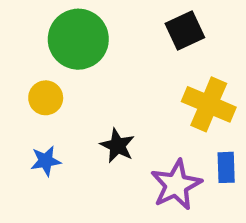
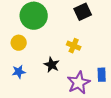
yellow cross: (209, 104) -> (74, 46), moved, size x0.6

